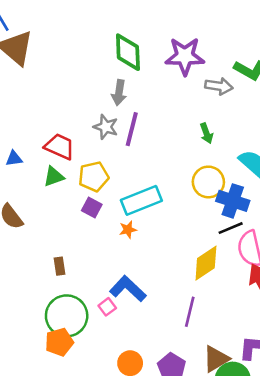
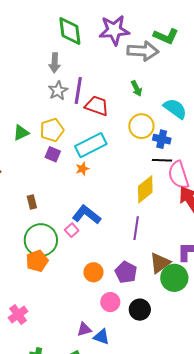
gray arrow: (219, 86) -> (143, 51), size x1.4
gray arrow: (119, 93) -> (55, 63), moved
gray star: (106, 127) -> (58, 91), turned 30
red trapezoid: (60, 147) -> (97, 106), moved
blue cross: (233, 201) -> (162, 139), size x0.7
black line: (231, 228) -> (162, 160), turned 30

